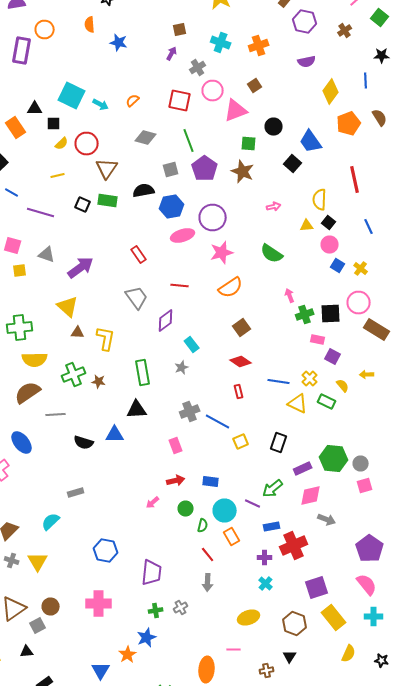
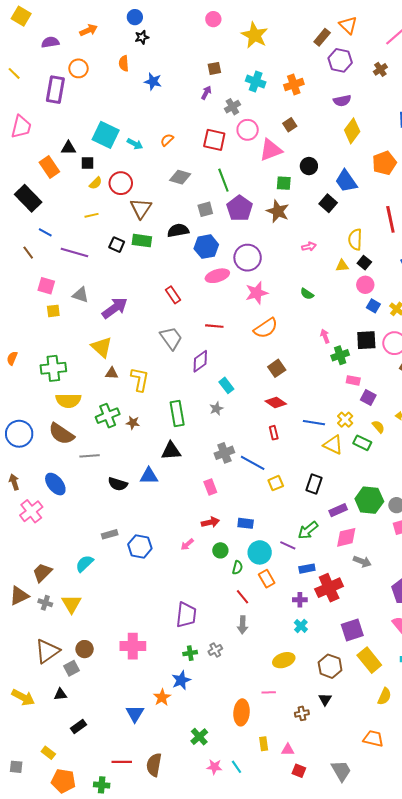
yellow diamond: (331, 92) -> (352, 131), moved
green semicircle: (272, 254) -> (307, 294), size x0.6
black square: (331, 314) -> (366, 340), moved
brown semicircle: (28, 392) -> (61, 434), turned -112
blue hexagon: (106, 550) -> (140, 546), moved

